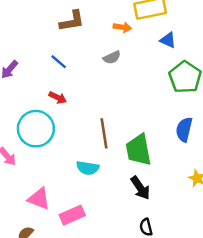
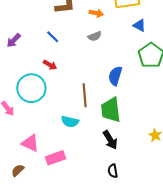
orange arrow: (122, 27) -> (96, 13), moved
blue semicircle: (184, 130) -> (115, 76), moved

